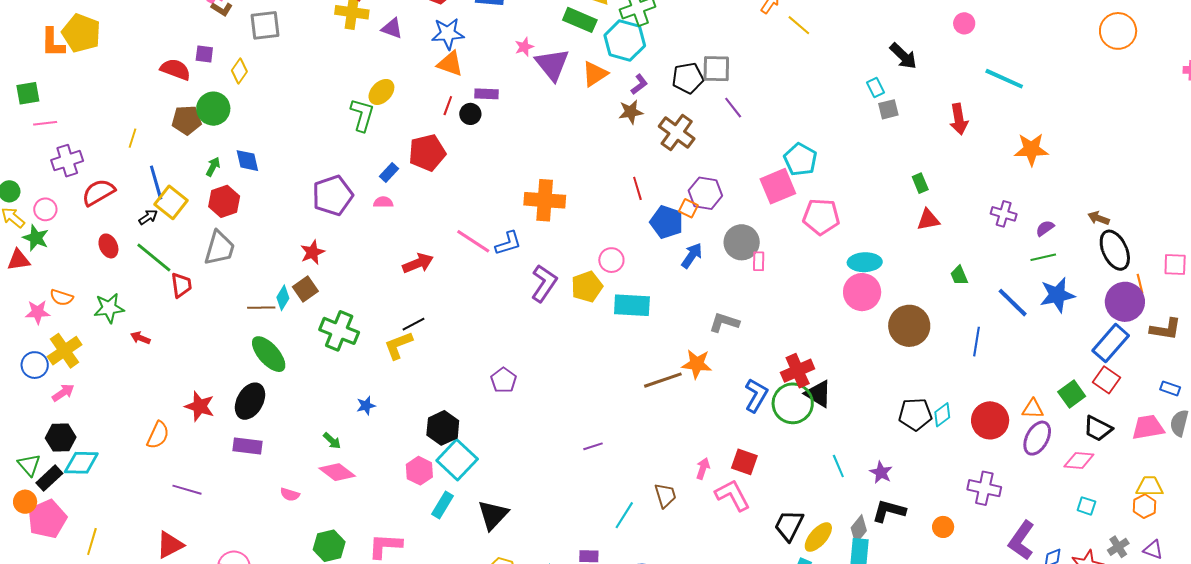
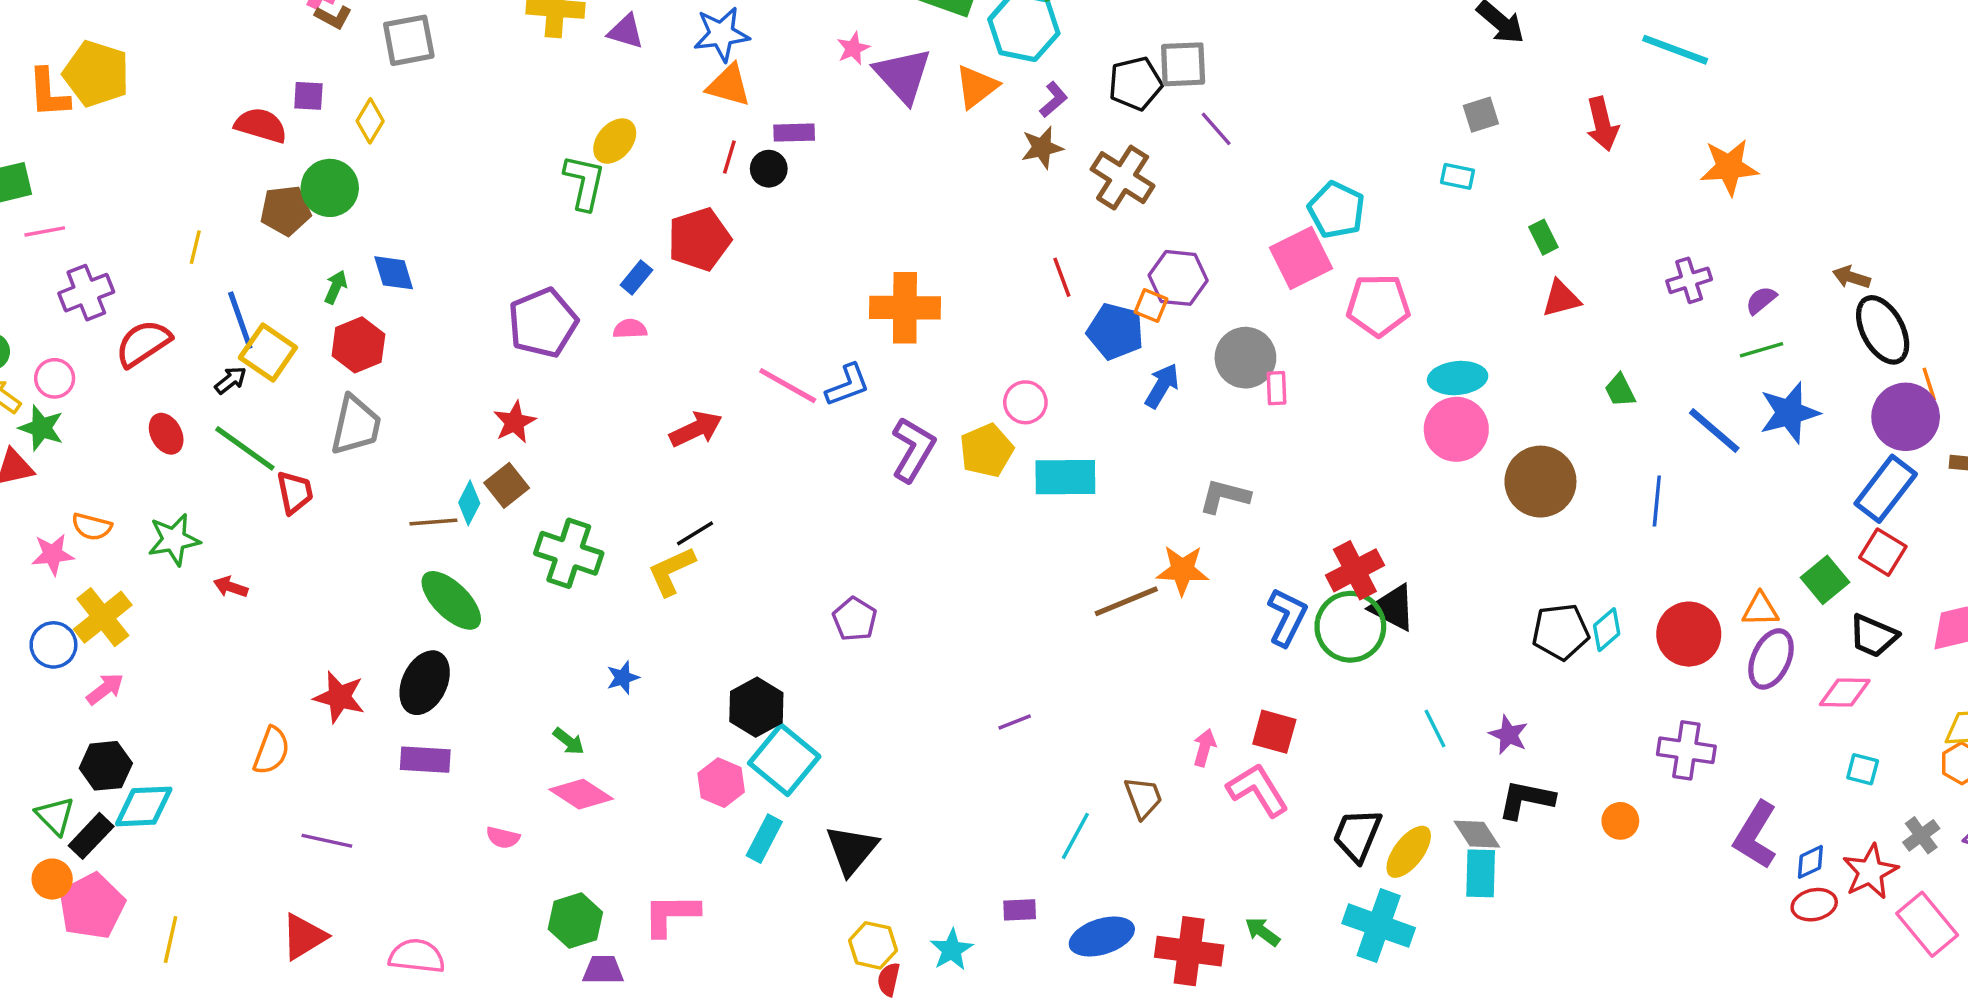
cyan rectangle: (875, 88) -> (1457, 176), moved, turned -48
purple cross: (1004, 214) -> (1689, 280), turned -30
gray diamond: (859, 529) -> (1477, 834), turned -68

